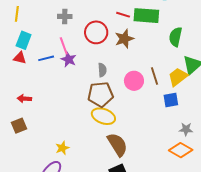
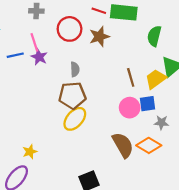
pink circle: (134, 81) -> (130, 108), moved
yellow ellipse: (103, 116) -> (75, 119), turned -70
gray star: (186, 129) -> (161, 123), moved
brown semicircle: (117, 145) -> (123, 145), moved
orange diamond: (181, 150) -> (149, 145), moved

